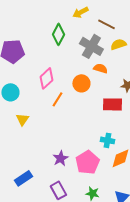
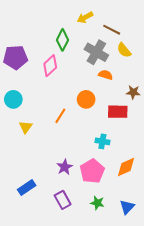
yellow semicircle: (118, 44) -> (124, 50), turned -112
pink diamond: (46, 78) -> (50, 66), moved
orange circle: (81, 83) -> (86, 99), moved
orange line: (57, 99) -> (60, 116), moved
cyan cross: (107, 140) -> (102, 141), moved

